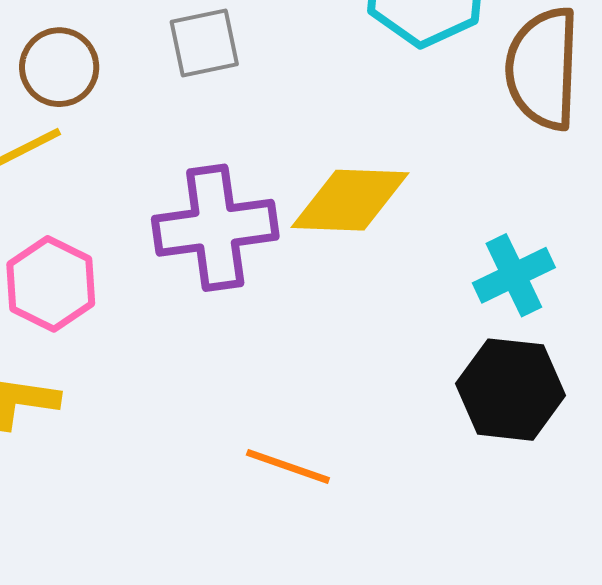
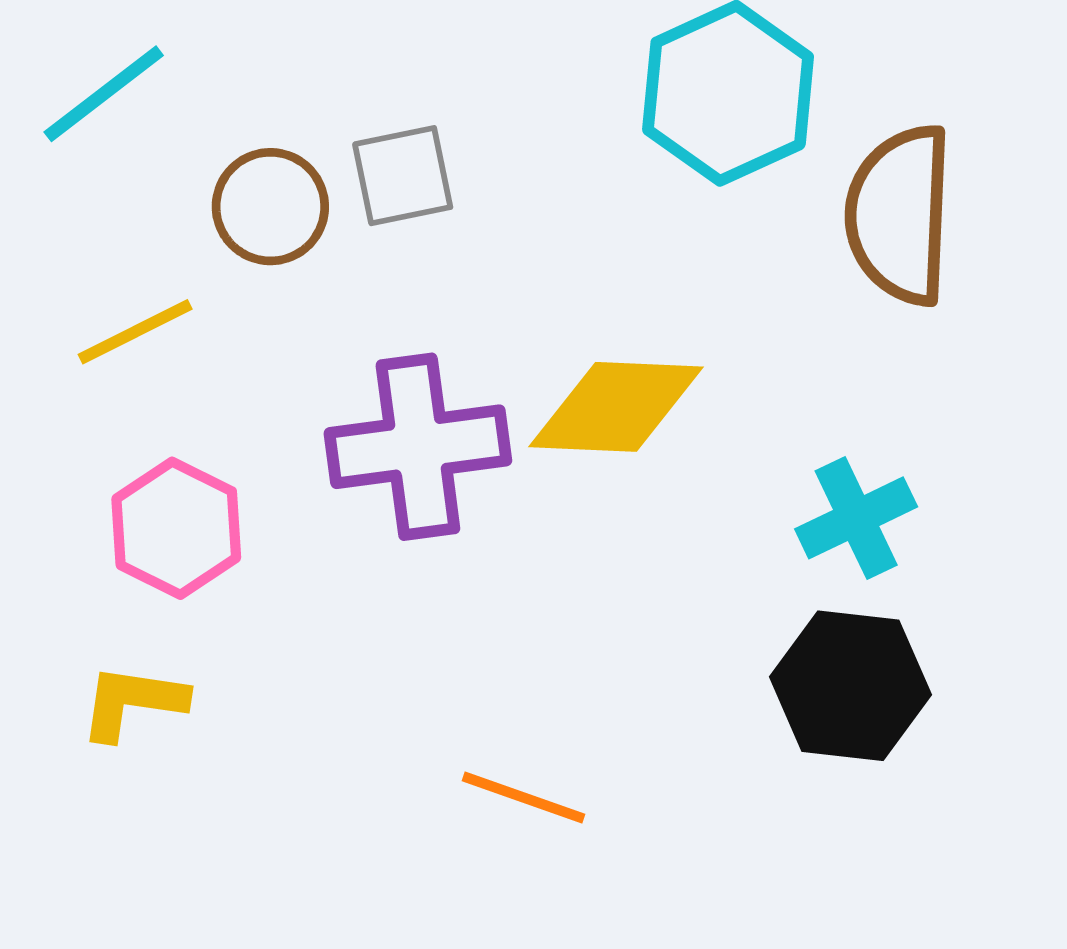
brown circle: (59, 67) -> (270, 207), moved

